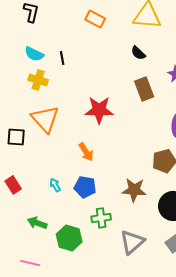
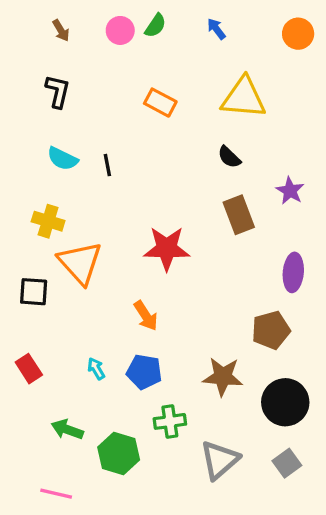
yellow cross: (38, 80) -> (48, 221), moved

